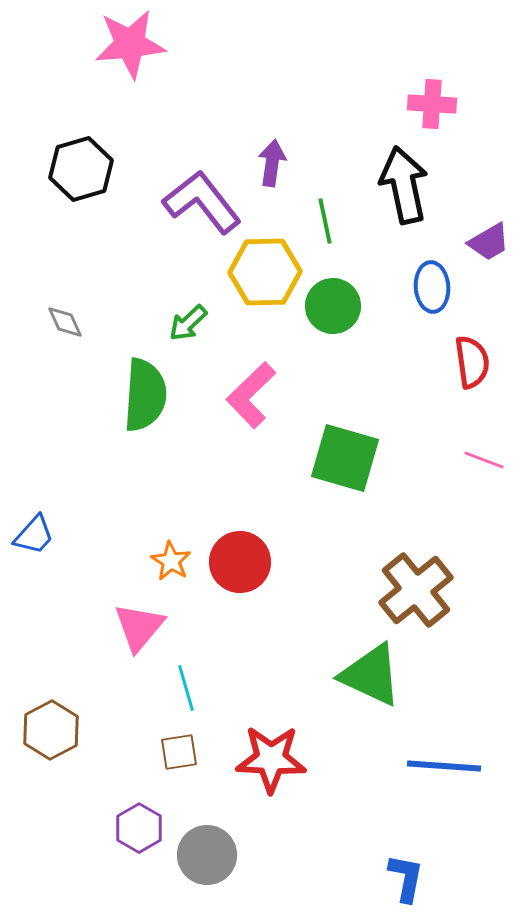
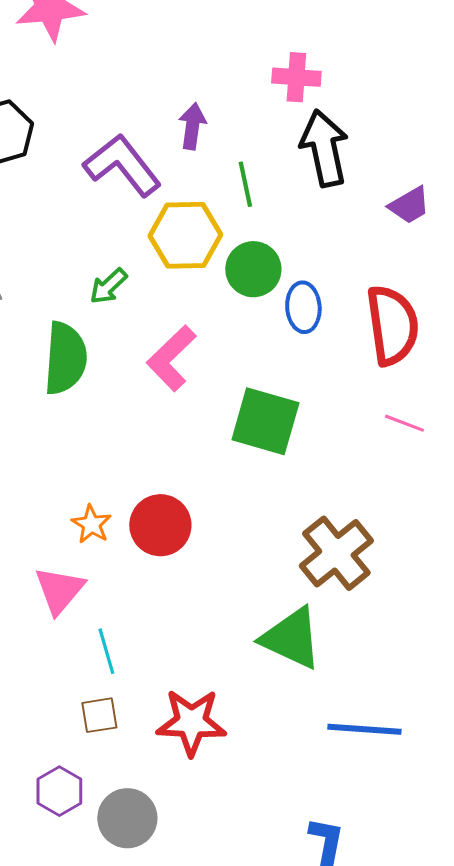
pink cross: (432, 104) -> (296, 77), moved
blue ellipse: (432, 287) -> (303, 307), moved
red semicircle: (472, 362) -> (392, 325), size x1.5

